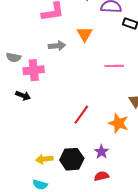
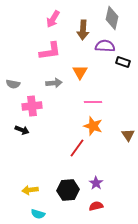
gray semicircle: (14, 57) -> (13, 84), moved
pink line: (114, 66) -> (93, 102), moved
orange star: (118, 123) -> (93, 126), moved
yellow arrow: (44, 159) -> (30, 190), moved

